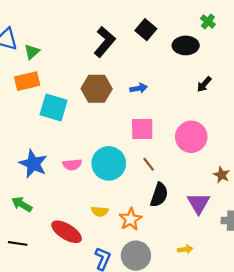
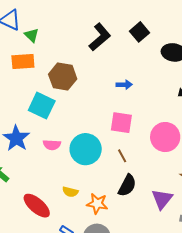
green triangle: (32, 52) -> (32, 35), turned -42
brown hexagon: (97, 89) -> (63, 77), moved
cyan square: (54, 107) -> (42, 106), moved
orange star: (130, 219) -> (97, 204), turned 30

